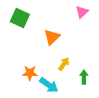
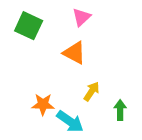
pink triangle: (82, 12) -> (82, 17), moved
orange triangle: (52, 37) -> (74, 53), turned -48

